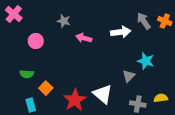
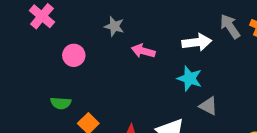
cyan star: (146, 61) -> (190, 78), moved
gray triangle: (129, 76) -> (208, 106), turned -48

